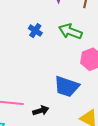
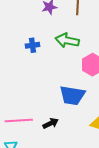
blue cross: (35, 31) -> (32, 45), turned -32

